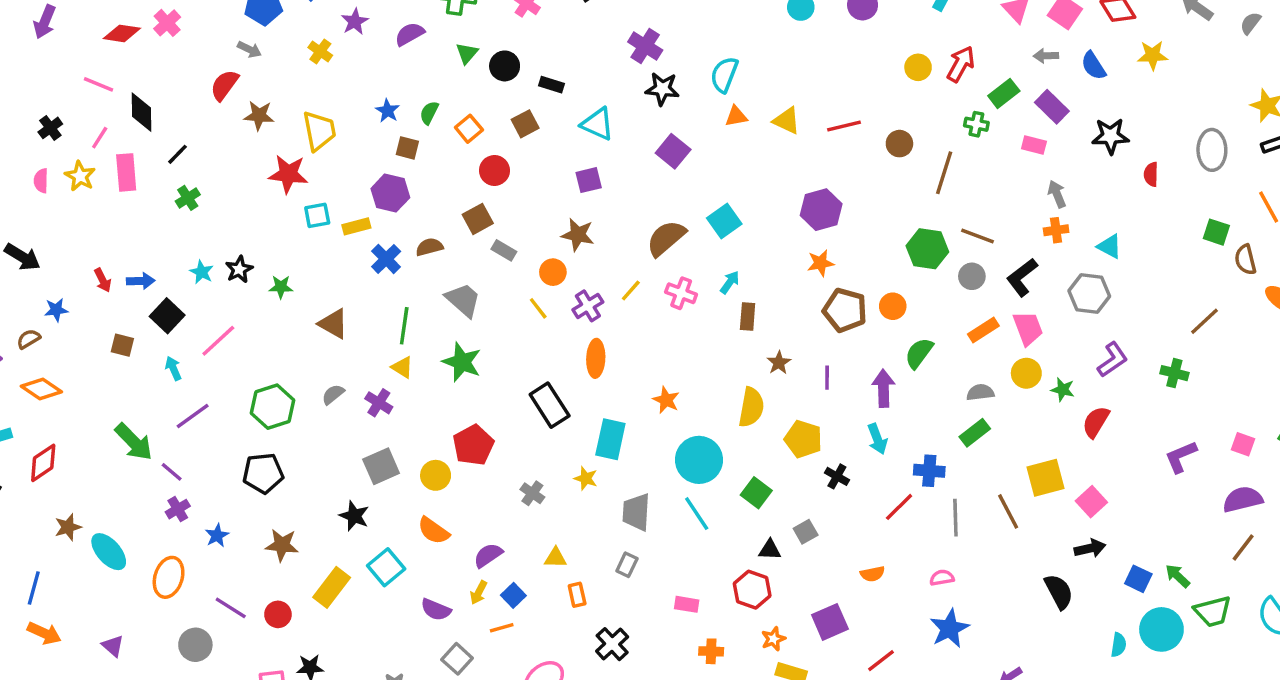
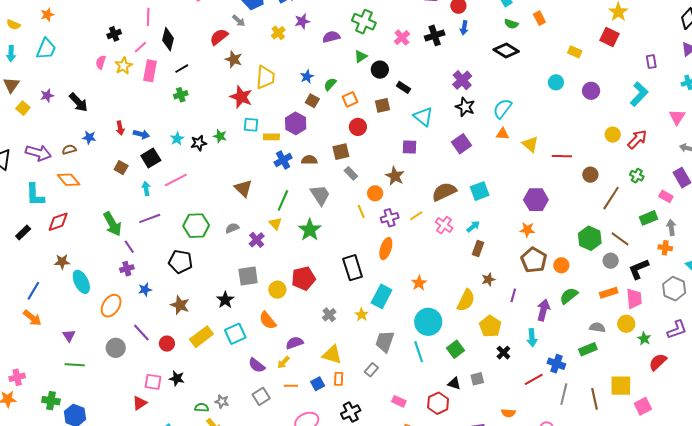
pink line: (99, 84) -> (148, 17), turned 54
green rectangle: (1004, 93) -> (648, 218), moved
green star: (281, 287) -> (220, 136), moved
yellow triangle: (555, 558) -> (332, 355), size x1.5
blue square: (513, 595) -> (318, 384), moved

